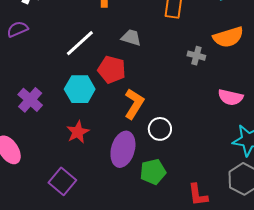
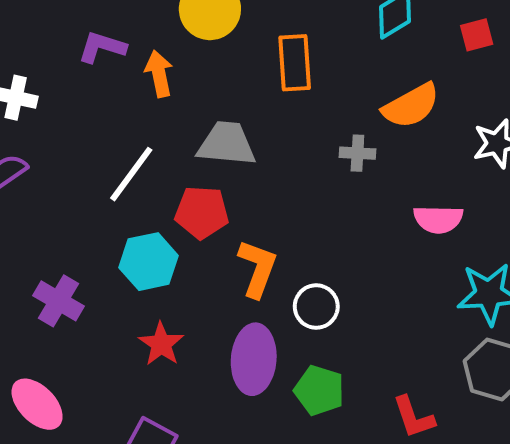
gray trapezoid: (131, 38) -> (227, 144), size x1.5
green pentagon: (153, 172) -> (319, 390), turned -30

